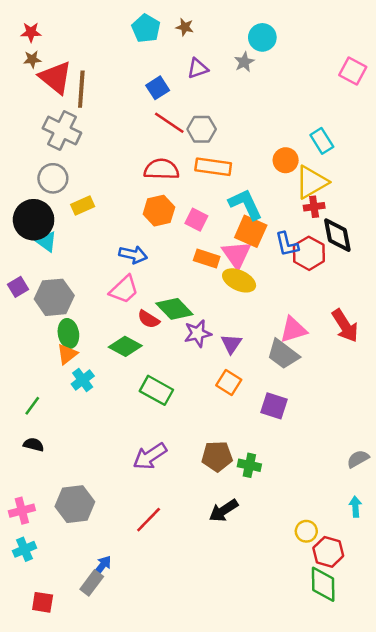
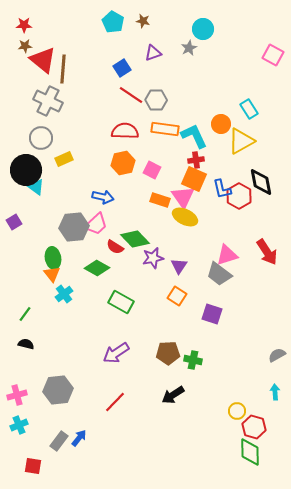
cyan L-shape: (246, 204) -> (194, 136), moved
red cross: (314, 207) -> (196, 160), moved
gray hexagon: (54, 297) -> (74, 227), moved
orange triangle: (67, 354) -> (52, 274), turned -30
gray rectangle: (92, 583) -> (59, 441), moved

